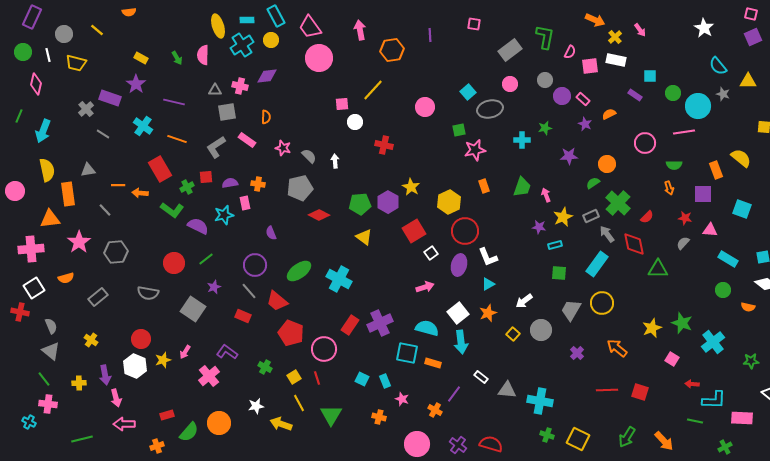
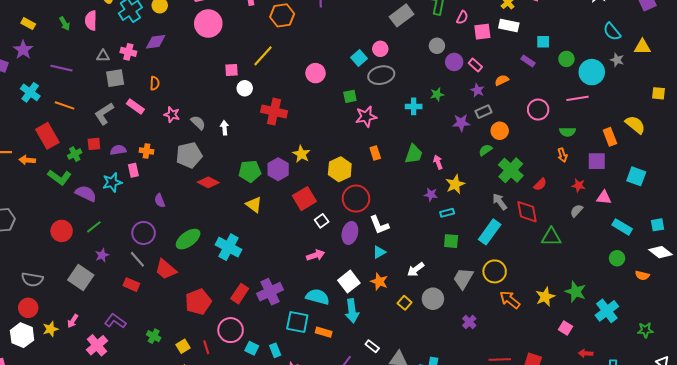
pink circle: (510, 84) -> (380, 49), moved
red cross: (384, 145) -> (274, 112), size x1.4
gray rectangle: (591, 216) -> (483, 112), moved
gray semicircle: (148, 293) -> (32, 280), moved
orange star: (488, 313) -> (379, 282), turned -30
red pentagon: (291, 333) -> (198, 302), moved, turned 30
orange arrow: (617, 348) -> (510, 300), moved
pink circle: (324, 349) -> (231, 330), moved

